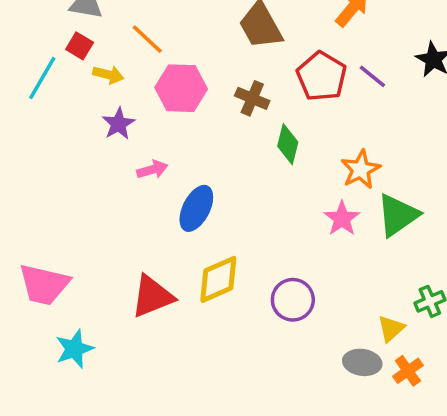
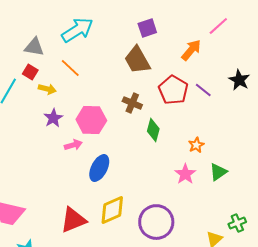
pink hexagon: (181, 88) -> (91, 120), moved
orange star: (361, 169) -> (196, 145), size x0.7
green triangle: (398, 215) -> (218, 172), size x0.7
purple circle: (293, 300) -> (156, 222), size x1.4

